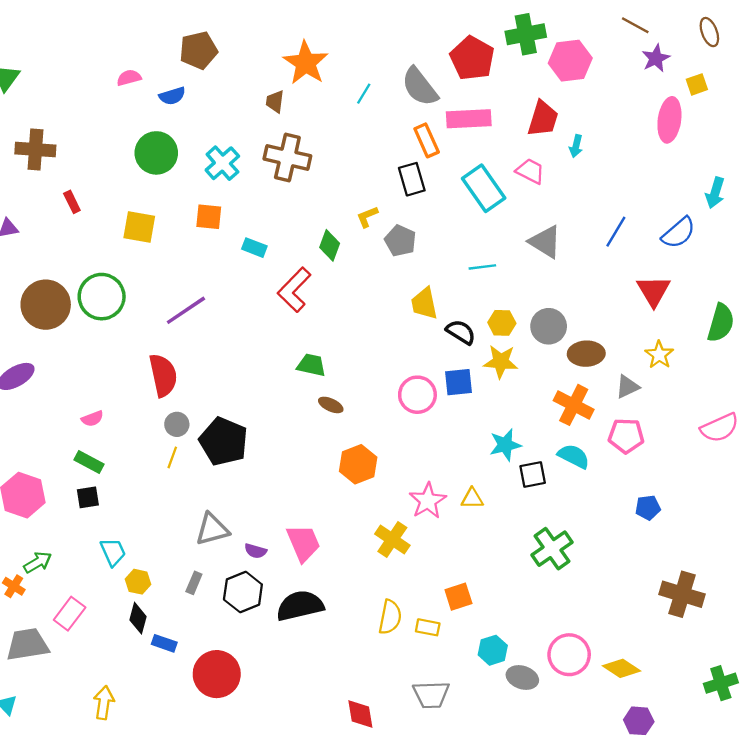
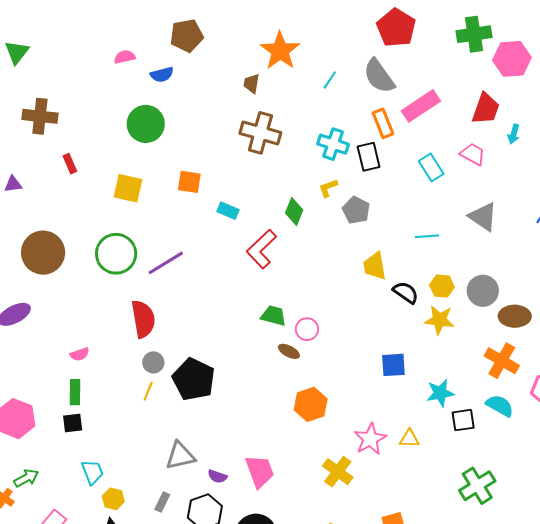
red pentagon: (472, 58) -> (396, 28), moved
pink rectangle: (469, 119) -> (421, 106), turned -33
cyan cross: (222, 163) -> (333, 144), moved, turned -32
cyan rectangle: (484, 188) -> (431, 167), size x0.7
green circle: (102, 297) -> (116, 254), moved
blue square: (458, 382) -> (393, 365), moved
pink circle: (417, 395) -> (307, 329), moved, size x0.7
green rectangle: (89, 462) -> (75, 392), turned 60

